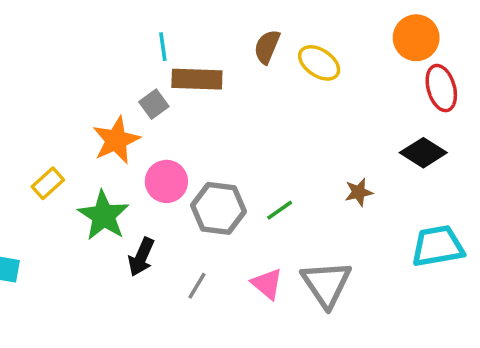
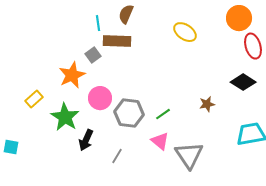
brown semicircle: (267, 47) -> (126, 14), moved
pink triangle: (267, 284) -> (160, 141), moved

